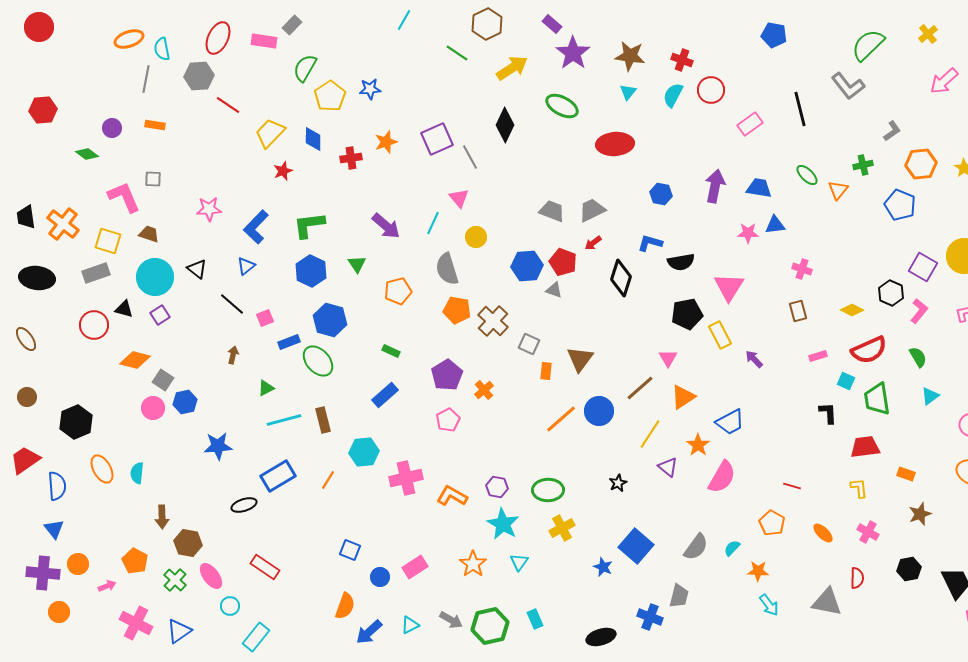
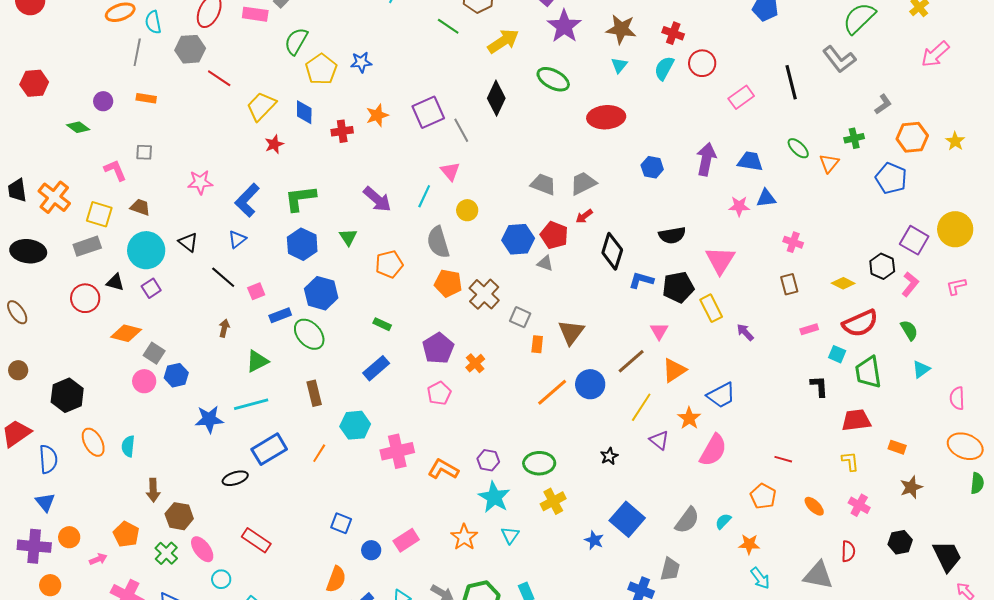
pink L-shape: (124, 197) -> (115, 170), size x0.7
blue L-shape: (650, 243) -> (641, 280), moved
green triangle: (266, 388) -> (257, 361), size x1.4
cyan line: (284, 420) -> (251, 404), moved

